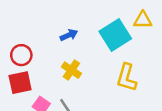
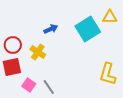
yellow cross: (71, 70) -> (38, 52), moved
yellow L-shape: (127, 78) -> (108, 74), moved

